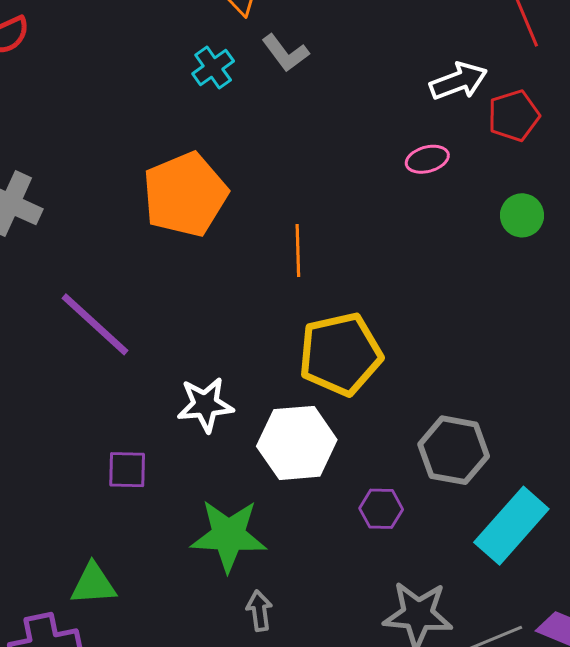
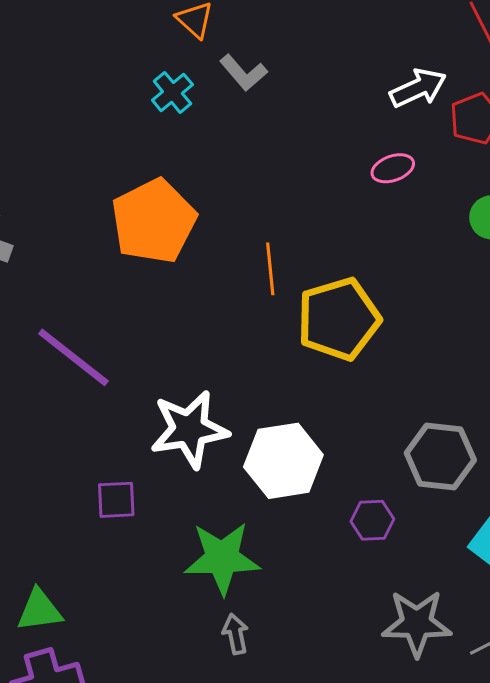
yellow pentagon: (340, 354) -> (339, 319), moved
white star: (205, 405) -> (189, 429), size x1.4
green triangle: (93, 584) -> (39, 610), moved
gray arrow: (259, 611) -> (236, 634), moved

